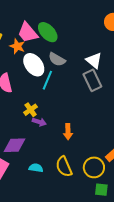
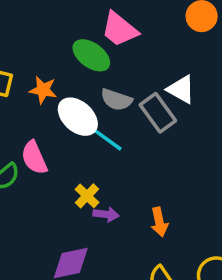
pink trapezoid: (28, 33) -> (119, 29), moved
cyan line: (47, 80) -> (107, 139), turned -66
gray rectangle: (92, 80) -> (158, 113), moved

